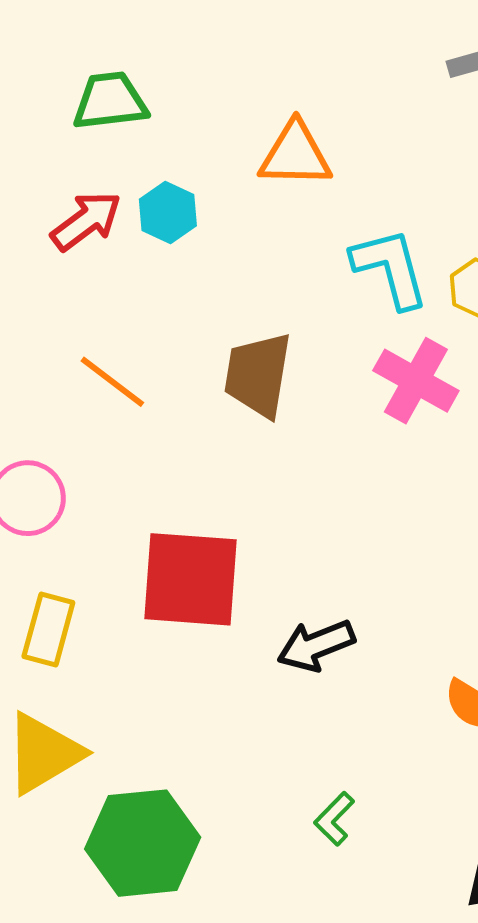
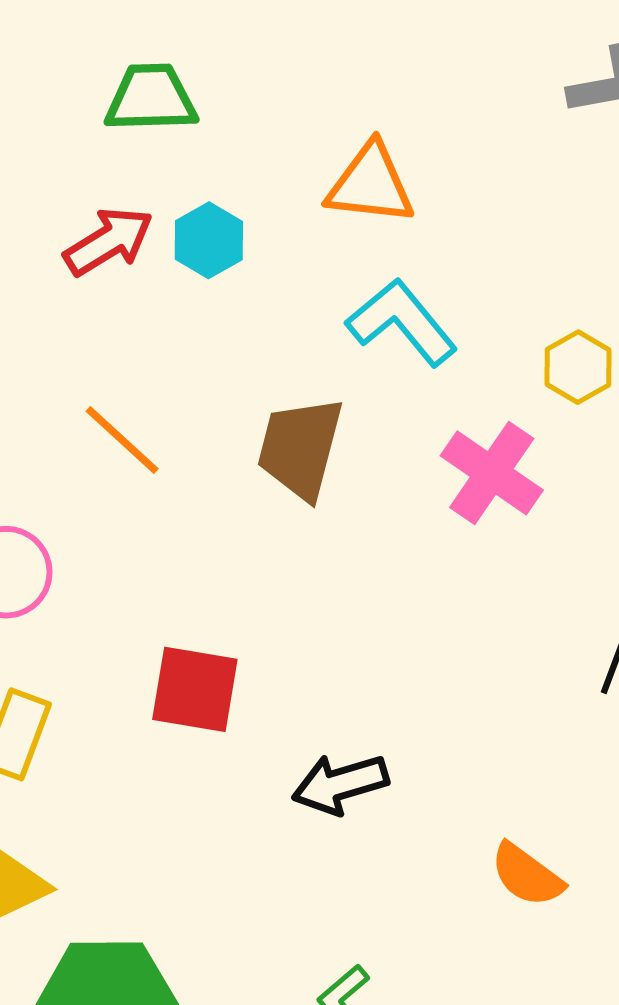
cyan L-shape: (390, 268) -> (402, 322), moved, turned -30
red square: (190, 579) -> (195, 689), size x0.7

